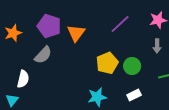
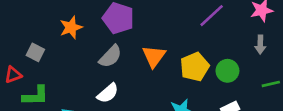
orange triangle: (76, 33) -> (154, 56), moved
white semicircle: (23, 79) -> (108, 93), moved, turned 36

